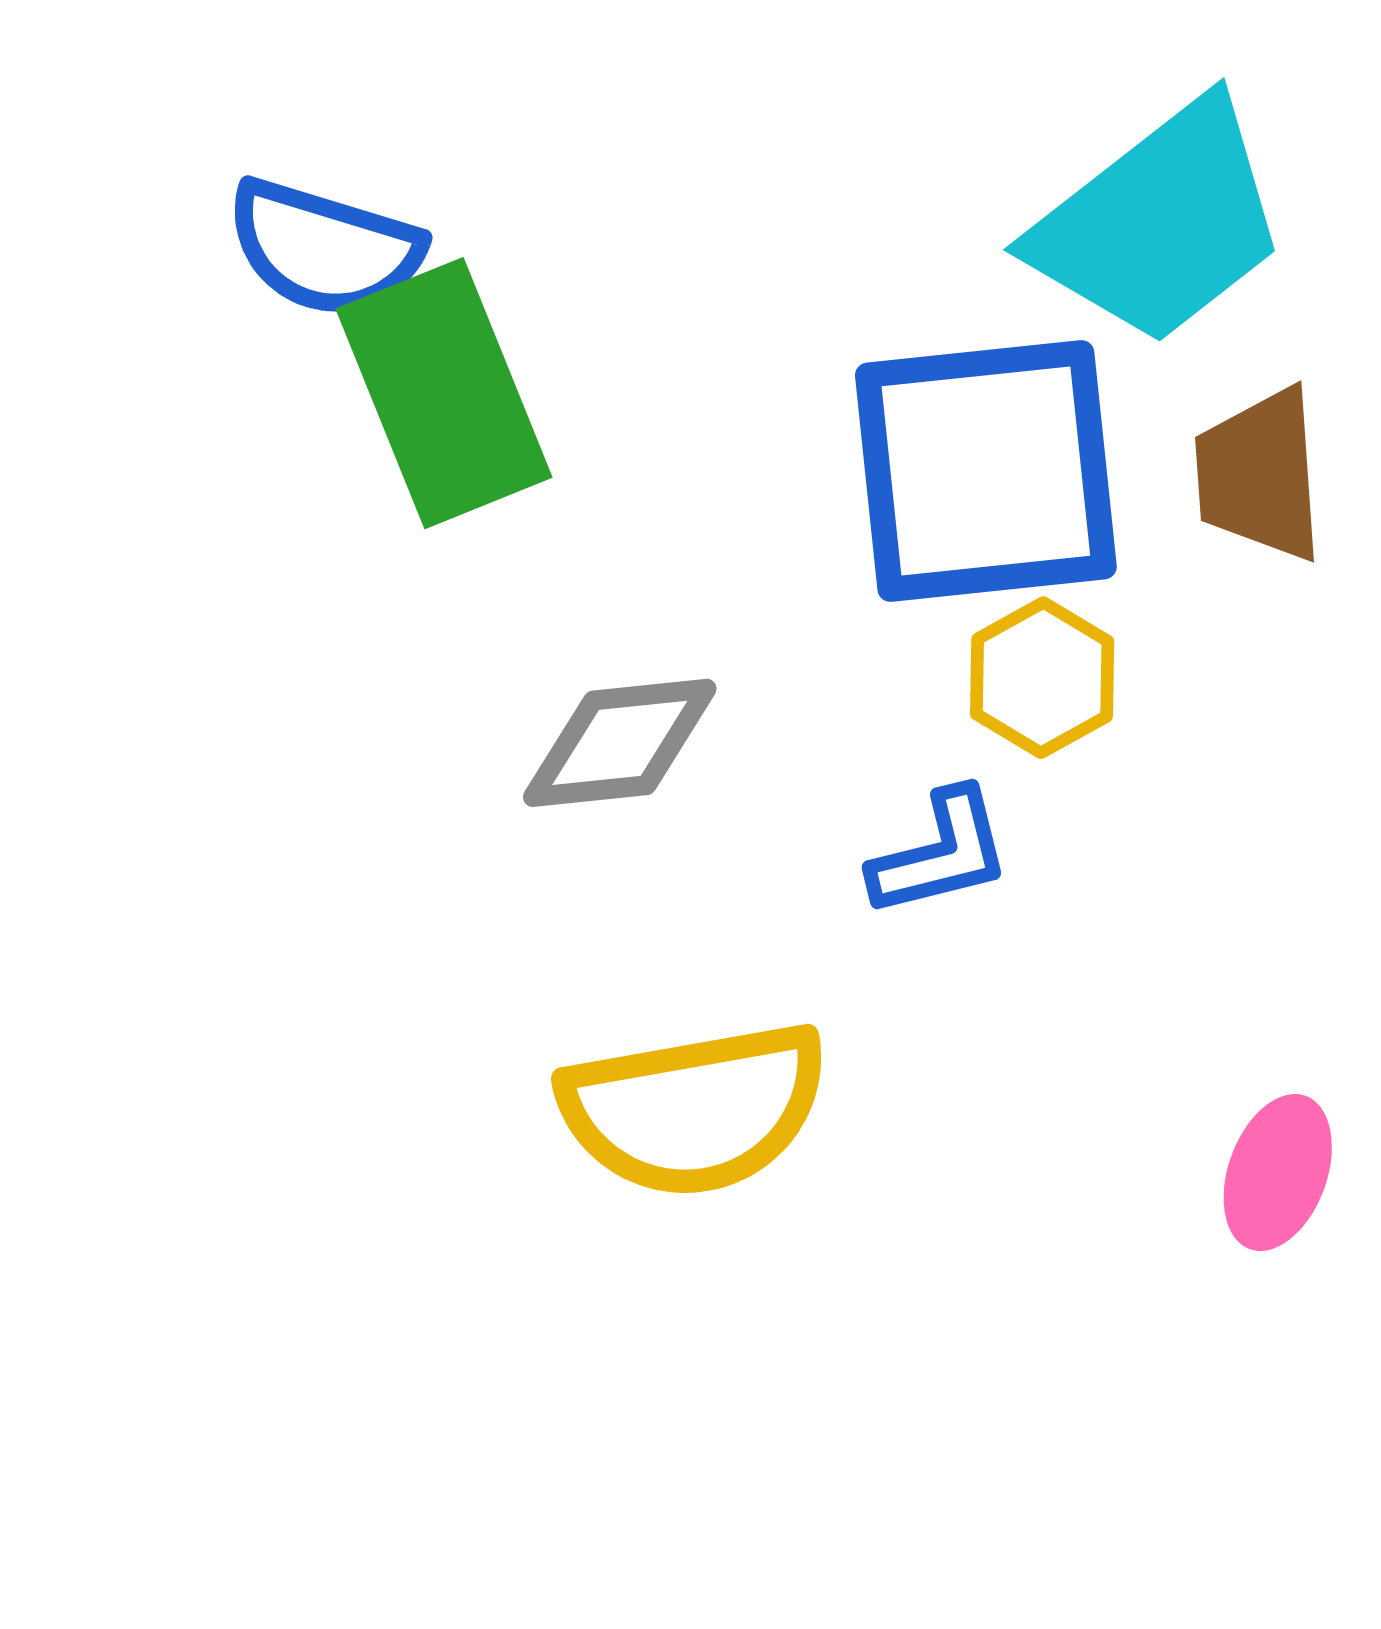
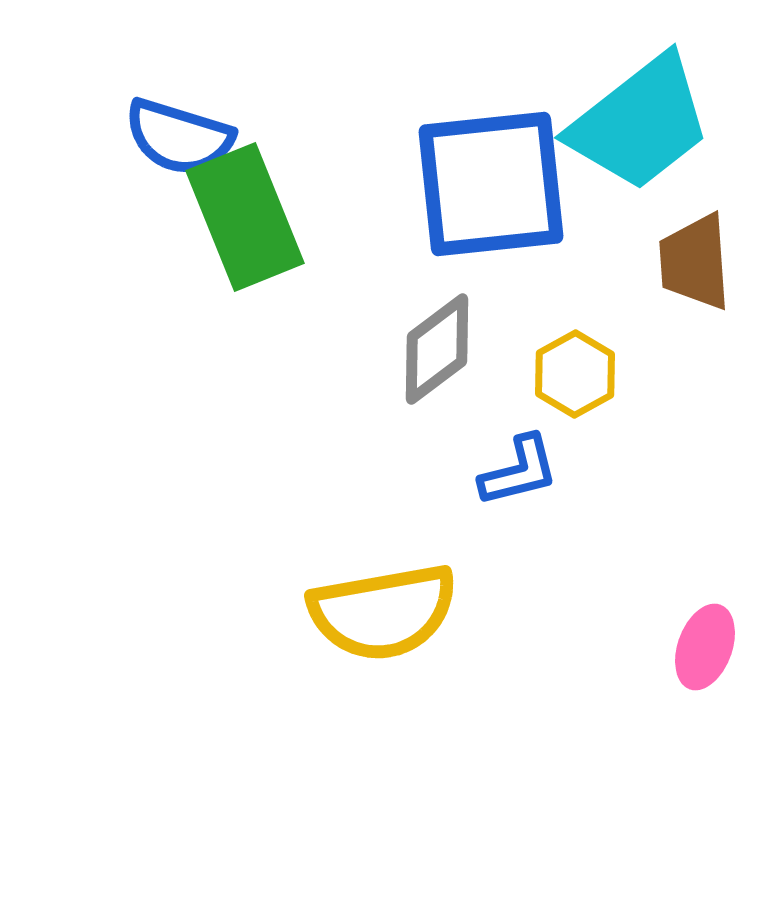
blue square: (986, 471) -> (491, 184), moved
gray diamond: (620, 743) -> (437, 349), moved, turned -31

